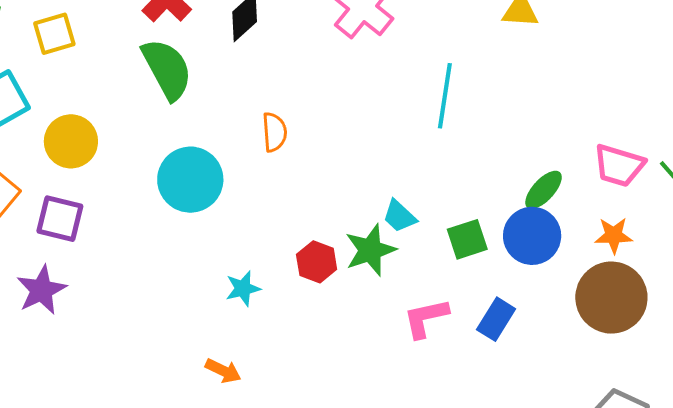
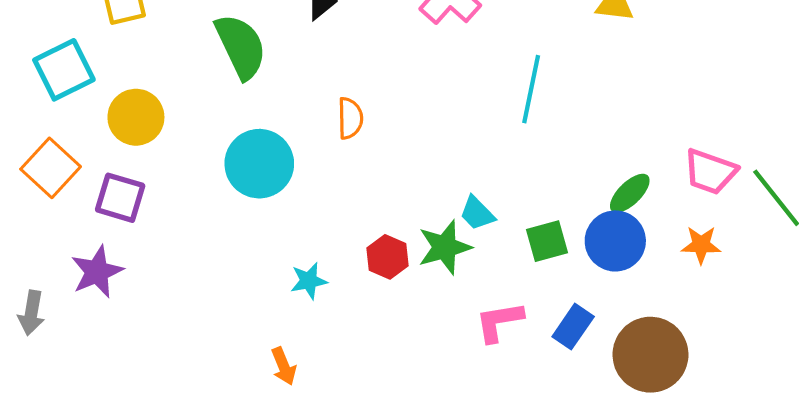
brown circle: (611, 298) -> (650, 355), moved
orange arrow: (223, 371) -> (284, 366), turned 39

